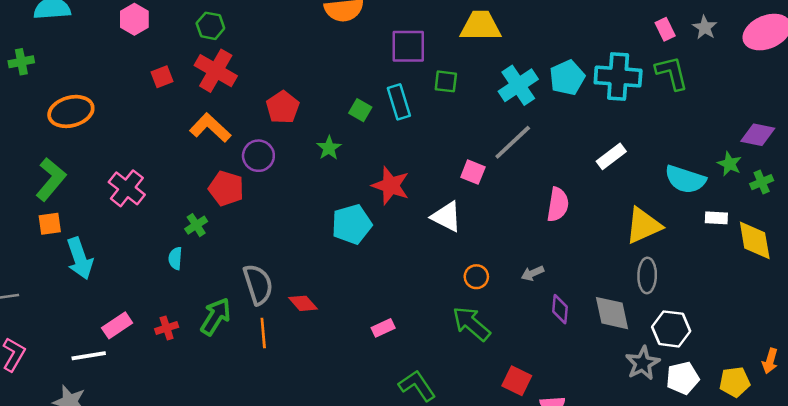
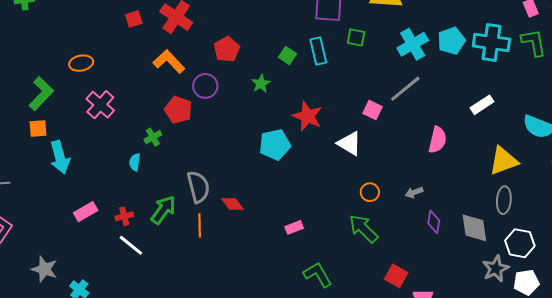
orange ellipse: (71, 111) -> (81, 63), moved, size x0.7
white line: (89, 356) -> (131, 245), moved, turned 44

